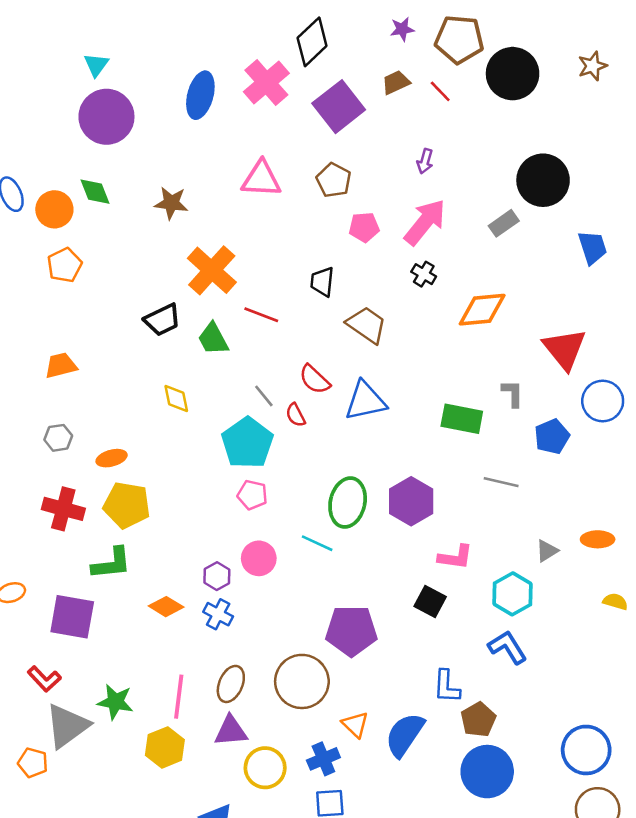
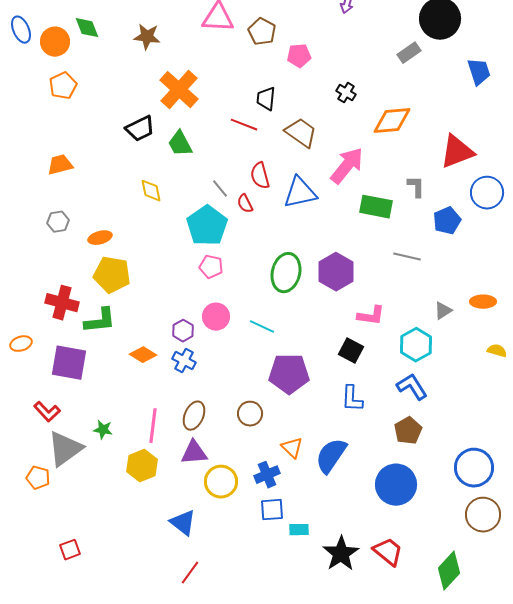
brown pentagon: (334, 180) -> (262, 32), moved
pink arrow: (425, 222) -> (347, 166), moved
red line: (261, 315) -> (244, 125), moved
red triangle: (565, 349) -> (457, 152), turned 48
red semicircle: (315, 379) -> (260, 176), turned 32
red cross: (63, 509) -> (62, 303), moved
cyan line: (317, 543) -> (262, 327), moved
brown circle: (302, 681) -> (250, 414), size x0.6
blue L-shape: (447, 687) -> (352, 399), moved
green star: (115, 702) -> (103, 430), size x0.7
brown pentagon: (478, 720) -> (408, 431), moved

